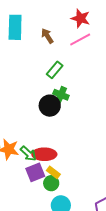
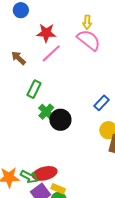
green cross: (61, 95) -> (46, 112), turned 35
black circle: (50, 106) -> (60, 120), moved

